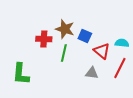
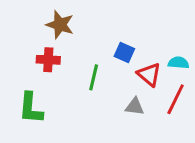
brown star: (65, 29) -> (60, 25), moved
red cross: (44, 39) -> (48, 60), moved

